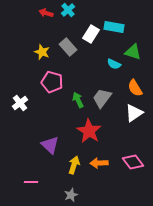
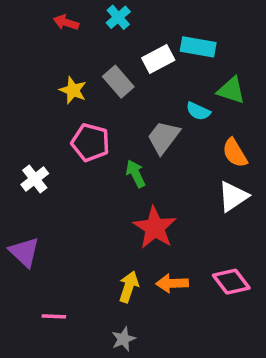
red arrow: (46, 13) -> (66, 22), moved
white rectangle: (91, 34) -> (158, 59), turned 30
gray trapezoid: (102, 98) -> (163, 137), moved
purple triangle: (50, 145) -> (24, 252), moved

